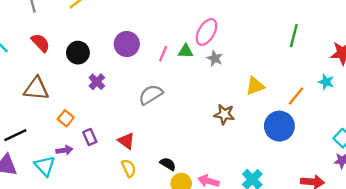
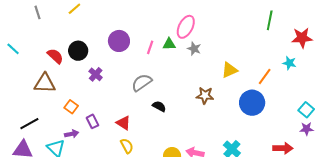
green line: (294, 36) -> (270, 20), moved
red semicircle: (41, 43) -> (55, 56), moved
black semicircle: (168, 164) -> (159, 106), moved

